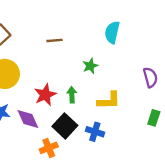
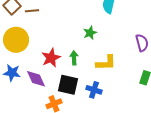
brown line: (54, 40) -> (32, 11), moved
black square: (65, 126) -> (68, 85), turned -30

